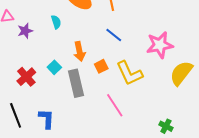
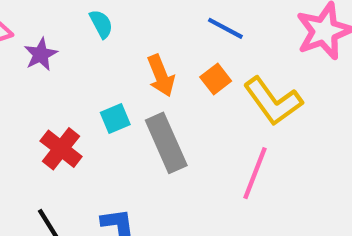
orange square: (101, 66) -> (216, 79), moved
cyan square: (54, 67) -> (115, 118), turned 32
pink line: (115, 105) -> (255, 173), turned 65

